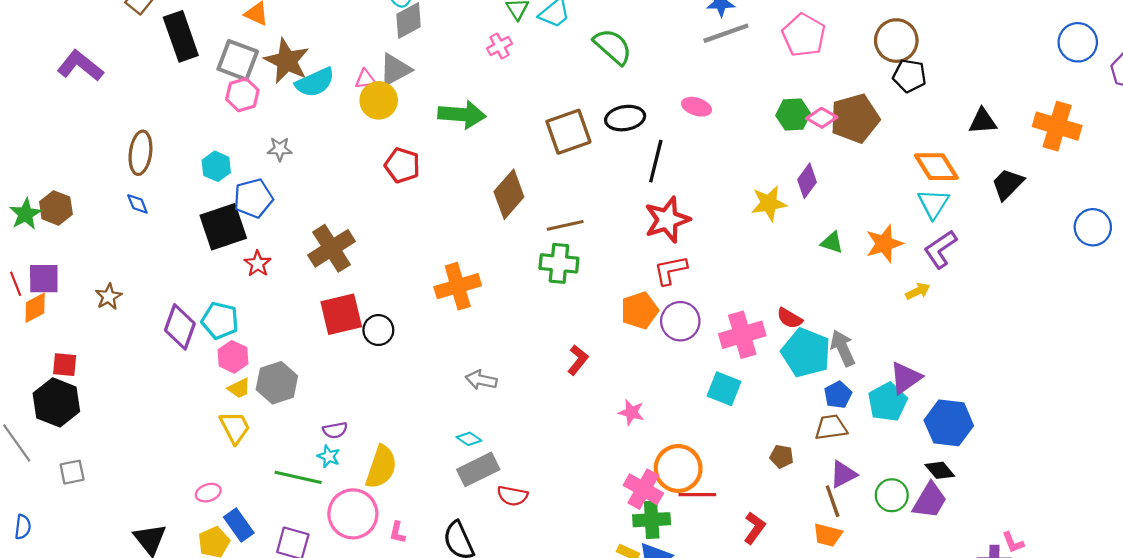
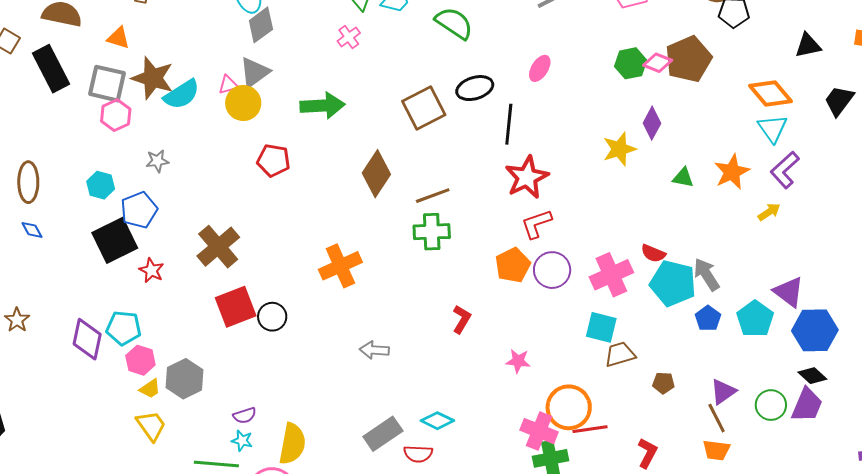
pink ellipse: (697, 107) -> (540, 68), turned -68
purple triangle: (905, 378) -> (789, 292), moved, turned -40
brown trapezoid: (831, 427) -> (620, 354), moved
cyan diamond: (469, 439) -> (437, 421), moved, size x1.4

